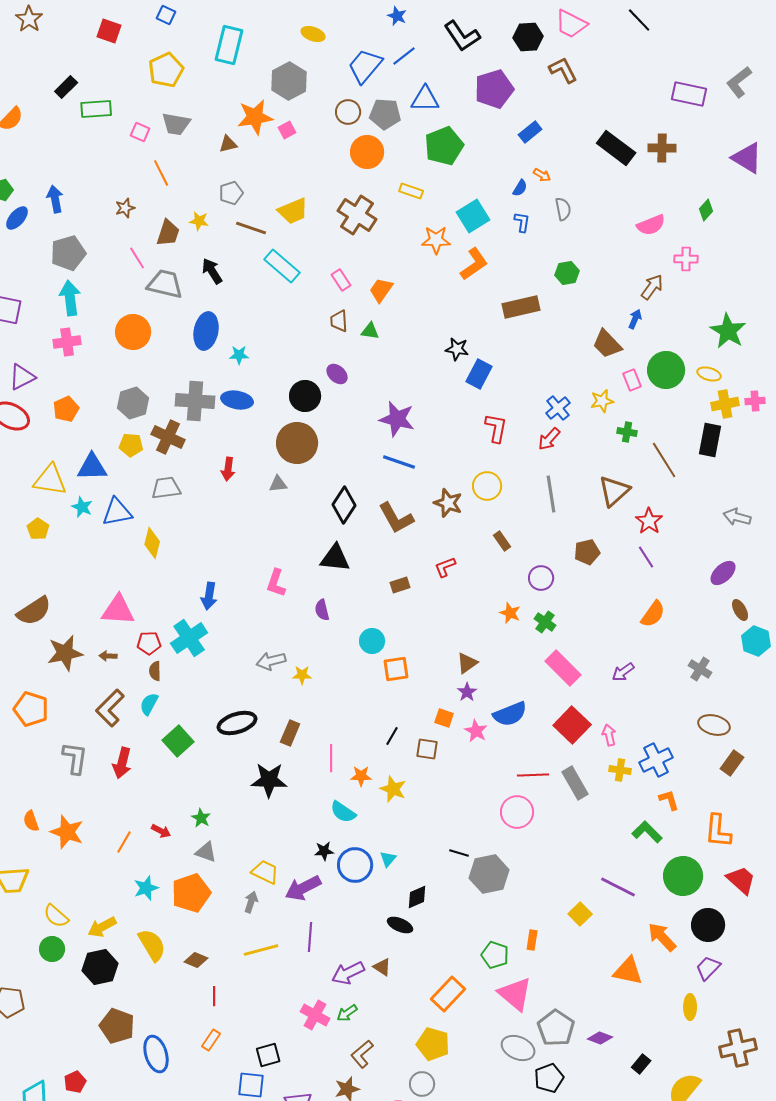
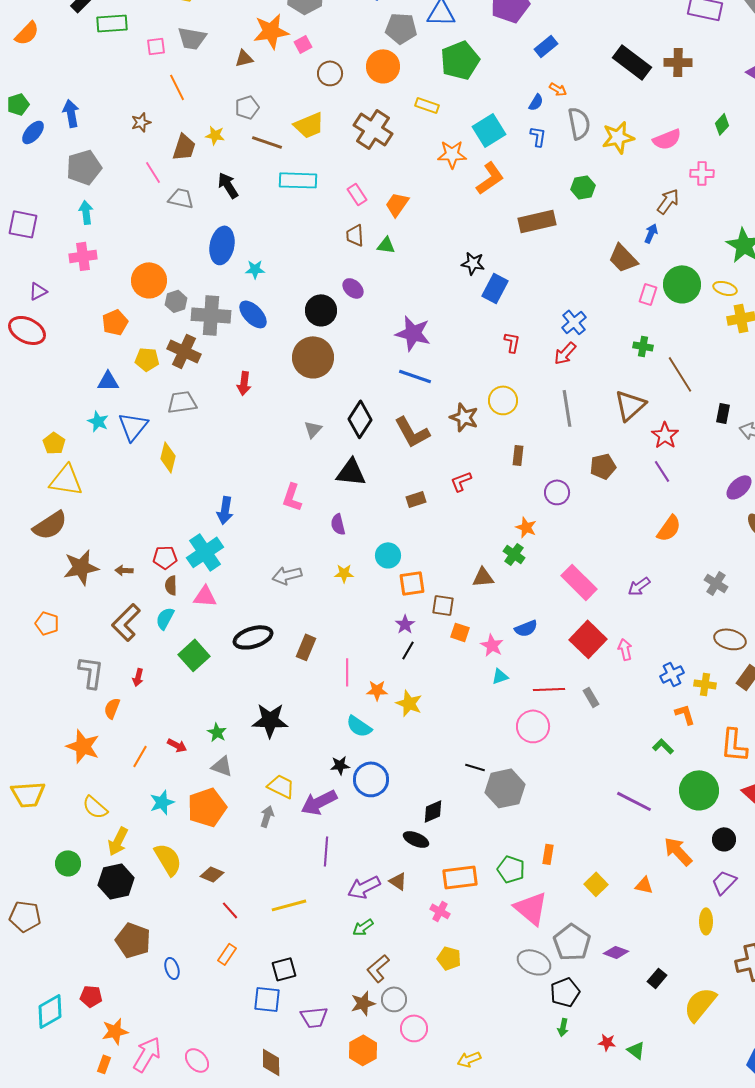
brown circle: (348, 112) -> (330, 73), moved
pink square: (140, 132) -> (156, 46), turned -30
gray semicircle: (563, 209) -> (579, 123), size x1.4
cyan rectangle: (282, 266) -> (298, 180), turned -39
gray trapezoid: (165, 284) -> (181, 198), size x0.7
cyan arrow: (70, 298) -> (86, 212), size x0.7
orange circle: (133, 332) -> (149, 280), moved
purple triangle: (22, 377) -> (38, 291), size x0.7
pink rectangle: (632, 380) -> (648, 294), turned 40
blue ellipse: (237, 400) -> (253, 314), turned 36
yellow star: (602, 401) -> (618, 137), moved, size x1.4
gray hexagon: (133, 403) -> (176, 301), moved, size x0.7
orange pentagon: (66, 409) -> (115, 322), moved
red L-shape: (496, 428) -> (512, 342), size x0.7
black rectangle: (710, 440) -> (723, 413), moved, size x0.6
blue triangle: (92, 467) -> (108, 381), size x0.7
yellow triangle: (50, 480) -> (66, 480), moved
gray triangle: (278, 484) -> (313, 429), moved, turned -42
blue triangle: (117, 512) -> (133, 426), turned -40
brown rectangle: (502, 541) -> (518, 455), turned 42
pink triangle: (118, 610) -> (205, 596), moved, size x0.7
green cross: (545, 622) -> (514, 554), moved
brown triangle: (467, 663) -> (483, 577), turned 30
yellow star: (302, 675) -> (344, 573), moved
purple star: (467, 692) -> (405, 624), moved
orange pentagon: (31, 709) -> (47, 623), size x0.7
blue semicircle: (510, 714) -> (526, 628), size x0.7
brown square: (427, 749) -> (443, 605), moved
blue cross: (656, 760) -> (672, 674), size x0.7
red arrow: (122, 763) -> (138, 677), size x0.6
yellow cross: (620, 770) -> (705, 684), moved
black star: (269, 780) -> (270, 720), moved
gray rectangle: (575, 783) -> (591, 697), size x0.6
orange semicircle: (31, 821) -> (112, 708), moved, turned 40
green L-shape: (647, 832) -> (663, 746), size x0.7
cyan triangle: (388, 859) -> (500, 676), moved, turned 30
yellow square: (580, 914) -> (596, 884), moved
yellow semicircle: (56, 916) -> (95, 807), moved
black circle: (708, 925) -> (724, 839), size x0.7
yellow arrow: (102, 927) -> (118, 841), turned -36
yellow line: (261, 950) -> (289, 905), moved
orange triangle: (628, 971) -> (644, 885), size x0.6
orange rectangle: (448, 994) -> (460, 877), moved, turned 40
red line: (214, 996) -> (230, 910), turned -42
pink cross: (315, 1015) -> (440, 911), moved, size x0.7
yellow pentagon: (433, 1044) -> (449, 958), size x0.7
blue ellipse: (156, 1054) -> (172, 968), size x0.6
red pentagon: (75, 1082) -> (91, 996), turned 30
gray circle: (422, 1084) -> (394, 999), moved

